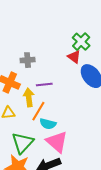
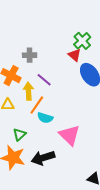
purple line: (44, 85) -> (44, 80), turned 42
pink triangle: (57, 142) -> (70, 135), moved
green triangle: (23, 143) -> (19, 134), size x0.6

